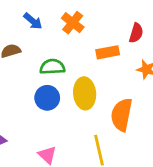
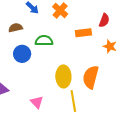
yellow ellipse: (85, 93) -> (63, 76), moved
blue circle: (47, 98) -> (22, 54), moved

